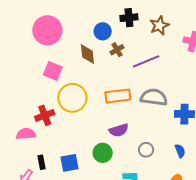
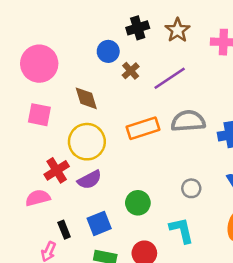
brown diamond: (87, 54) -> (86, 98), moved
pink square: (53, 71) -> (39, 115), moved
purple semicircle: (119, 130) -> (90, 180), moved

